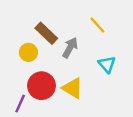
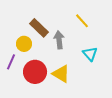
gray arrow: (70, 48) -> (59, 40), turned -36
purple line: (20, 104) -> (11, 62), moved

